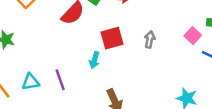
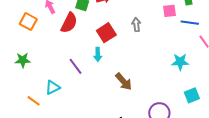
pink square: (193, 36) -> (170, 11), turned -32
purple line: (60, 80) -> (75, 66), moved

